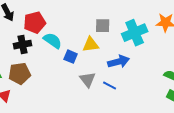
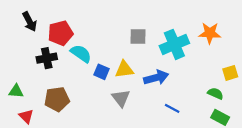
yellow triangle: (91, 45) -> (124, 70), moved
brown pentagon: (20, 74) -> (57, 99), moved
blue line: (110, 86) -> (172, 108), moved

